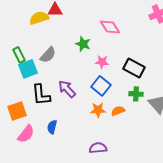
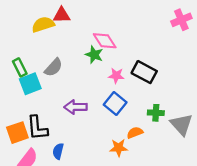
pink diamond: (110, 27) -> (105, 41), moved
black rectangle: (134, 68) -> (144, 72), moved
purple arrow: (67, 89) -> (76, 107), turned -48
black L-shape: (41, 95) -> (37, 128), moved
orange star: (98, 110) -> (119, 148), moved

